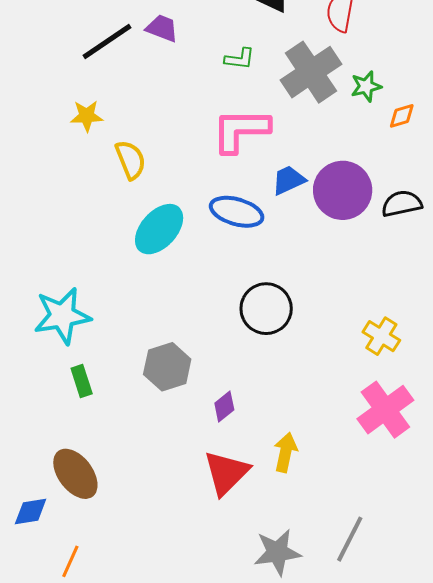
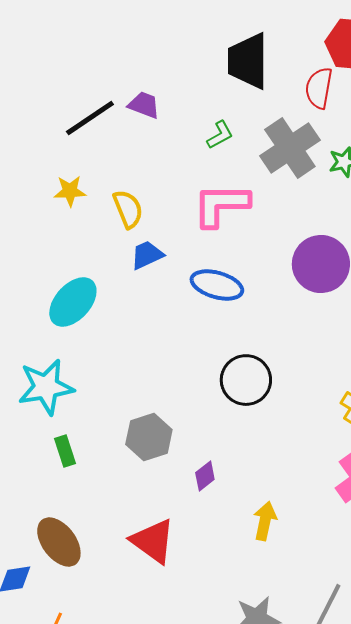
green L-shape: (240, 59) -> (220, 135), turned -36
yellow semicircle: (131, 160) -> (128, 209), moved
blue trapezoid: (289, 180) -> (147, 255), moved
cyan ellipse: (159, 229) -> (73, 302), moved
red triangle: (226, 473) -> (153, 541), moved, turned -39

